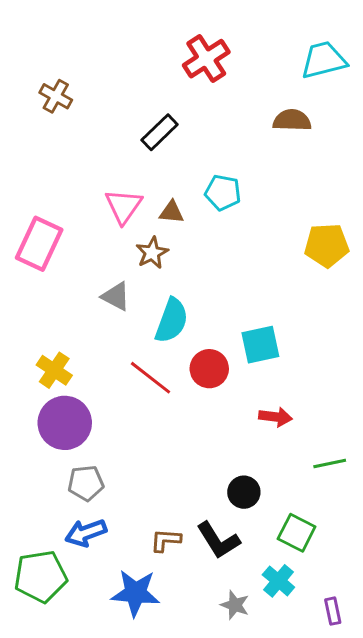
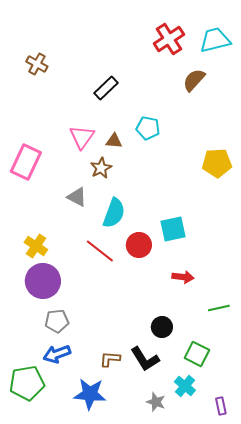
red cross: (206, 59) -> (169, 39), moved
brown semicircle: (292, 120) -> (194, 80), turned -50

